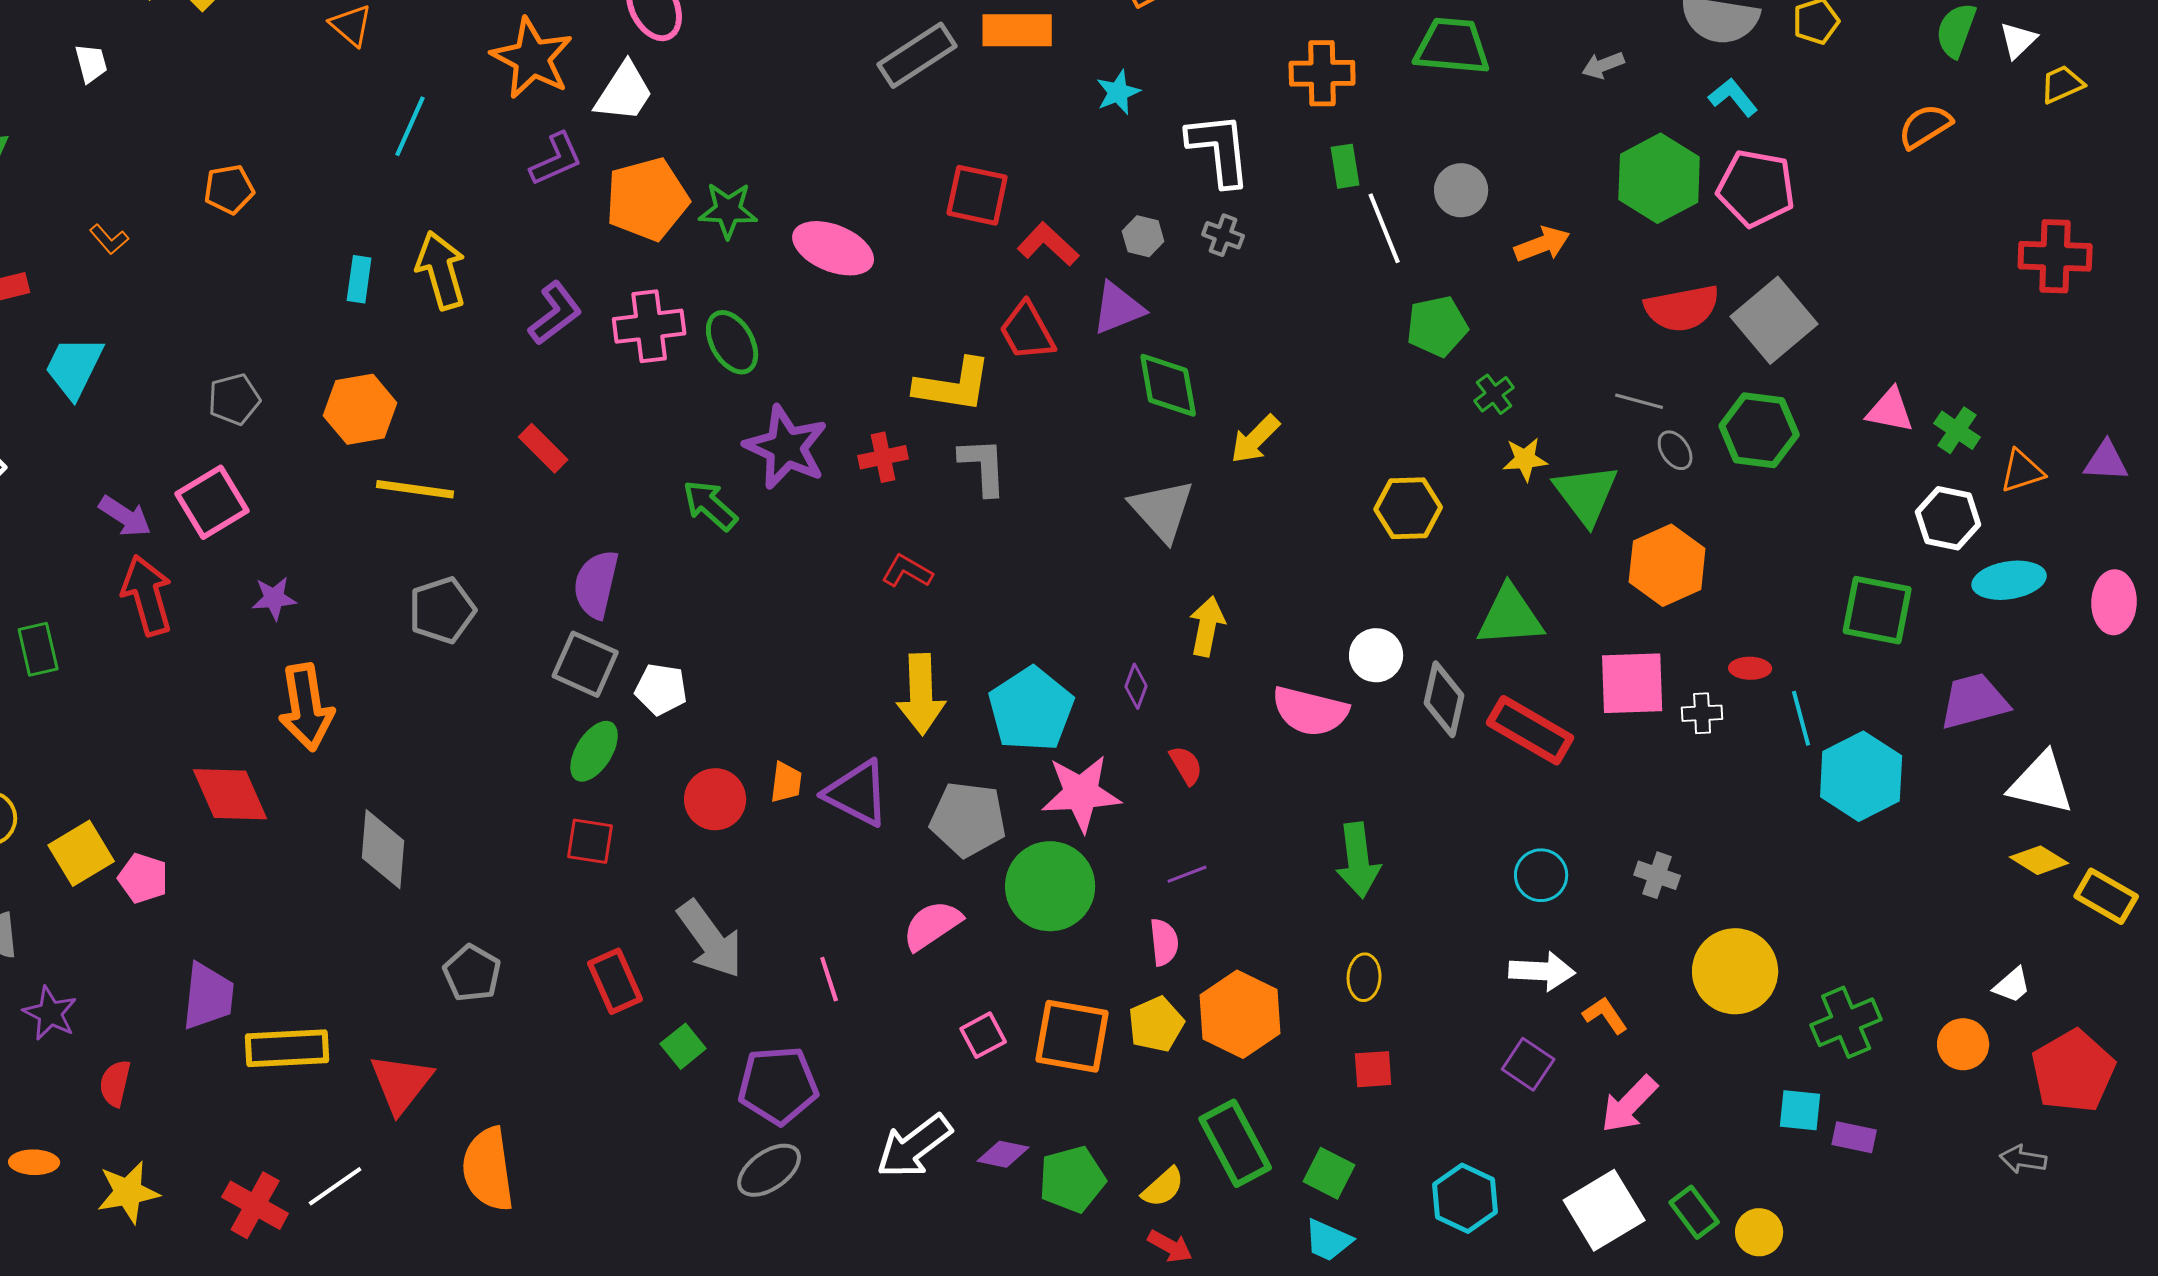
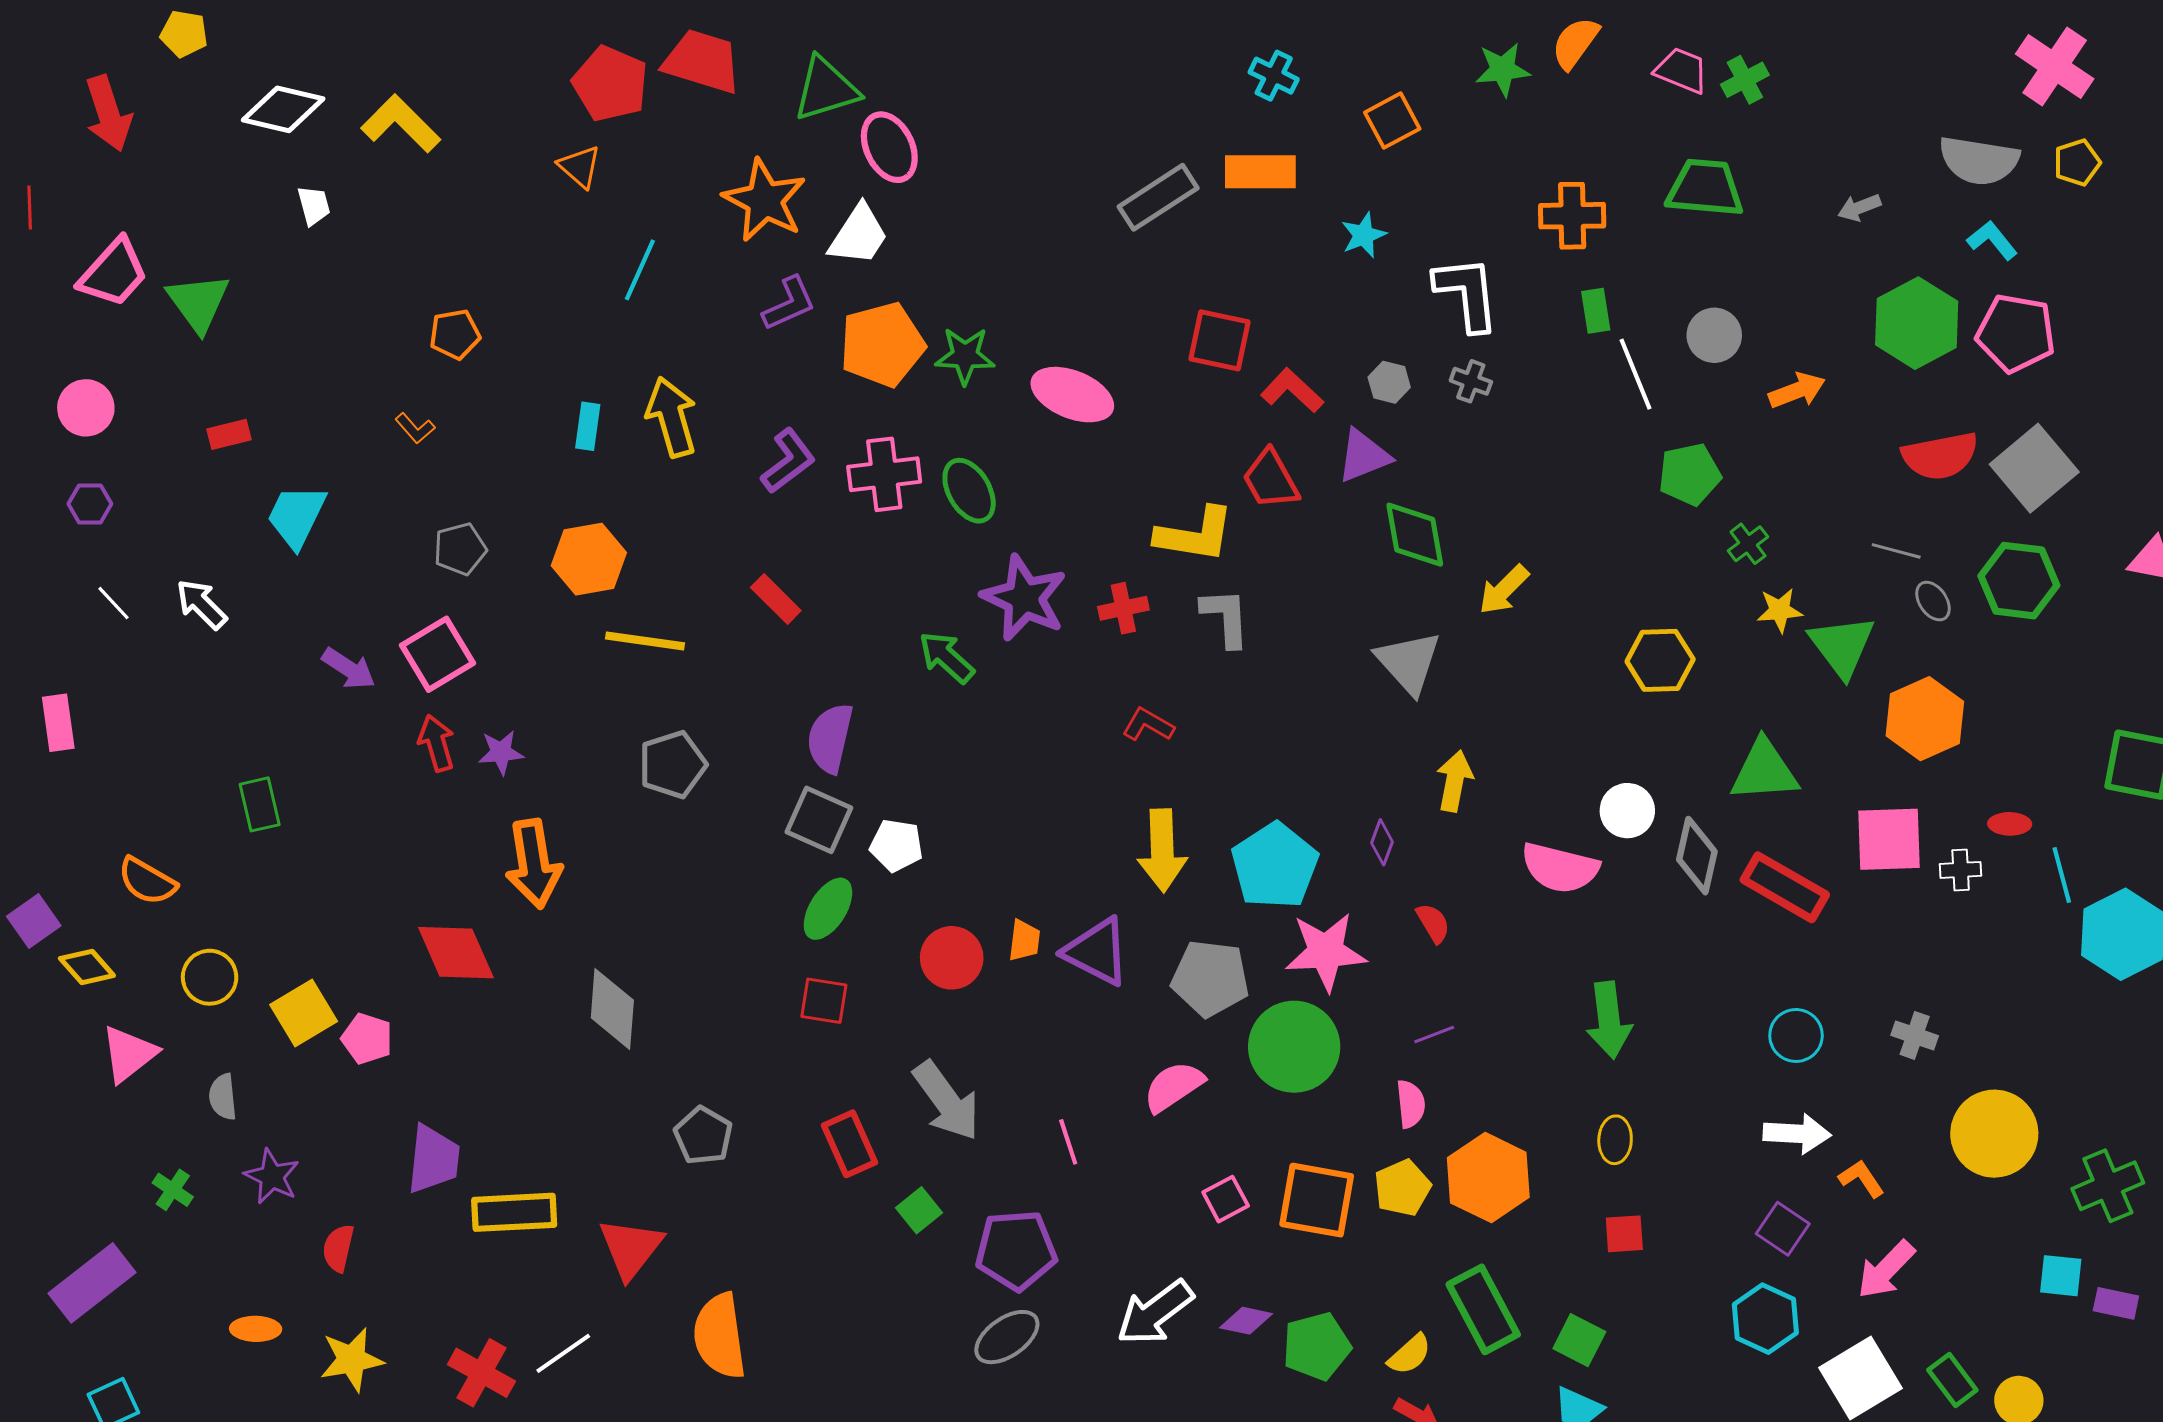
orange L-shape: (109, 239) -> (415, 428), moved
red arrow: (147, 595) -> (436, 743), moved, size x0.7
cyan hexagon: (1465, 1198) -> (1765, 1319), moved

